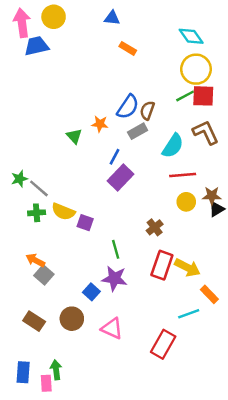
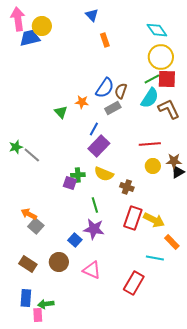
yellow circle: (54, 17) -> (42, 26), moved
blue triangle: (112, 18) -> (92, 15), turned 40
orange rectangle: (128, 48) -> (105, 40), turned 40
cyan semicircle: (173, 146) -> (150, 98), moved
yellow semicircle: (63, 212) -> (104, 174), moved
green cross: (37, 213) -> (78, 175), moved
brown cross: (155, 227) -> (127, 187), turned -32
cyan line: (189, 314) -> (155, 258), turned 30
green arrow: (56, 370) -> (46, 304), turned -91
blue rectangle: (23, 372) -> (26, 298), moved

